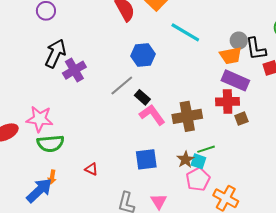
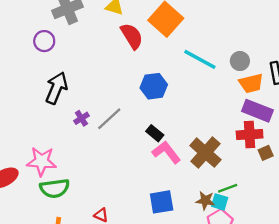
gray circle: (239, 41) -> (240, 61), moved
purple cross: (74, 70) -> (81, 118), moved, size x0.6
gray line: (122, 85) -> (109, 119), moved
brown cross: (187, 116) -> (205, 153), turned -36
brown star: (186, 160) -> (205, 201), turned -30

